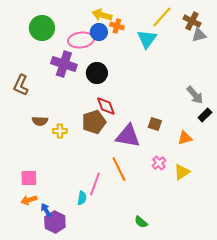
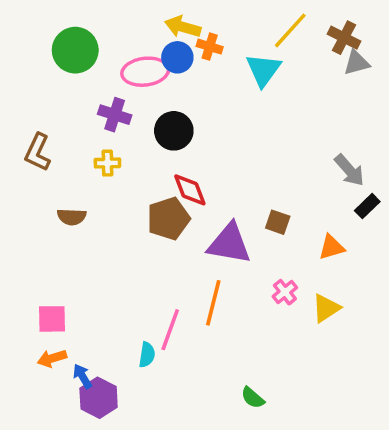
purple cross: (64, 64) -> (115, 115), size x0.7
yellow cross: (60, 131) -> (107, 163), moved
orange line: (119, 169) -> (213, 303), turned 40

